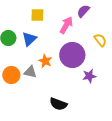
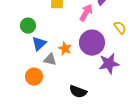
blue triangle: (29, 39) -> (39, 44), moved
orange circle: (11, 75) -> (34, 77), moved
purple star: (89, 76) -> (109, 64), size x1.5

